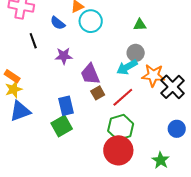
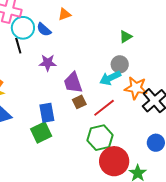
cyan circle: (91, 21) -> (23, 28), moved
green triangle: (140, 25) -> (126, 37), turned -32
red circle: (118, 150) -> (114, 161), moved

